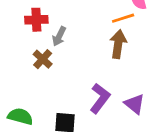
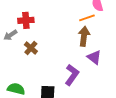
gray arrow: (59, 36) -> (10, 35), moved, turned 32
purple triangle: (135, 104) -> (94, 57), moved

